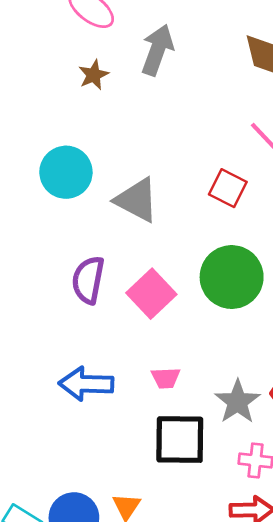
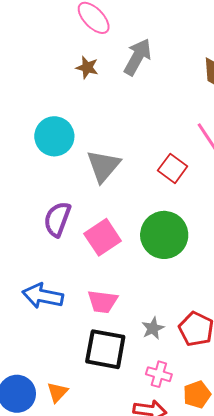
brown star: (94, 75) -> (87, 67), turned 30
gray triangle: (137, 200) -> (103, 166), turned 33
pink trapezoid: (166, 378) -> (103, 302), size x1.4
gray star: (237, 402) -> (153, 328), size x0.7

